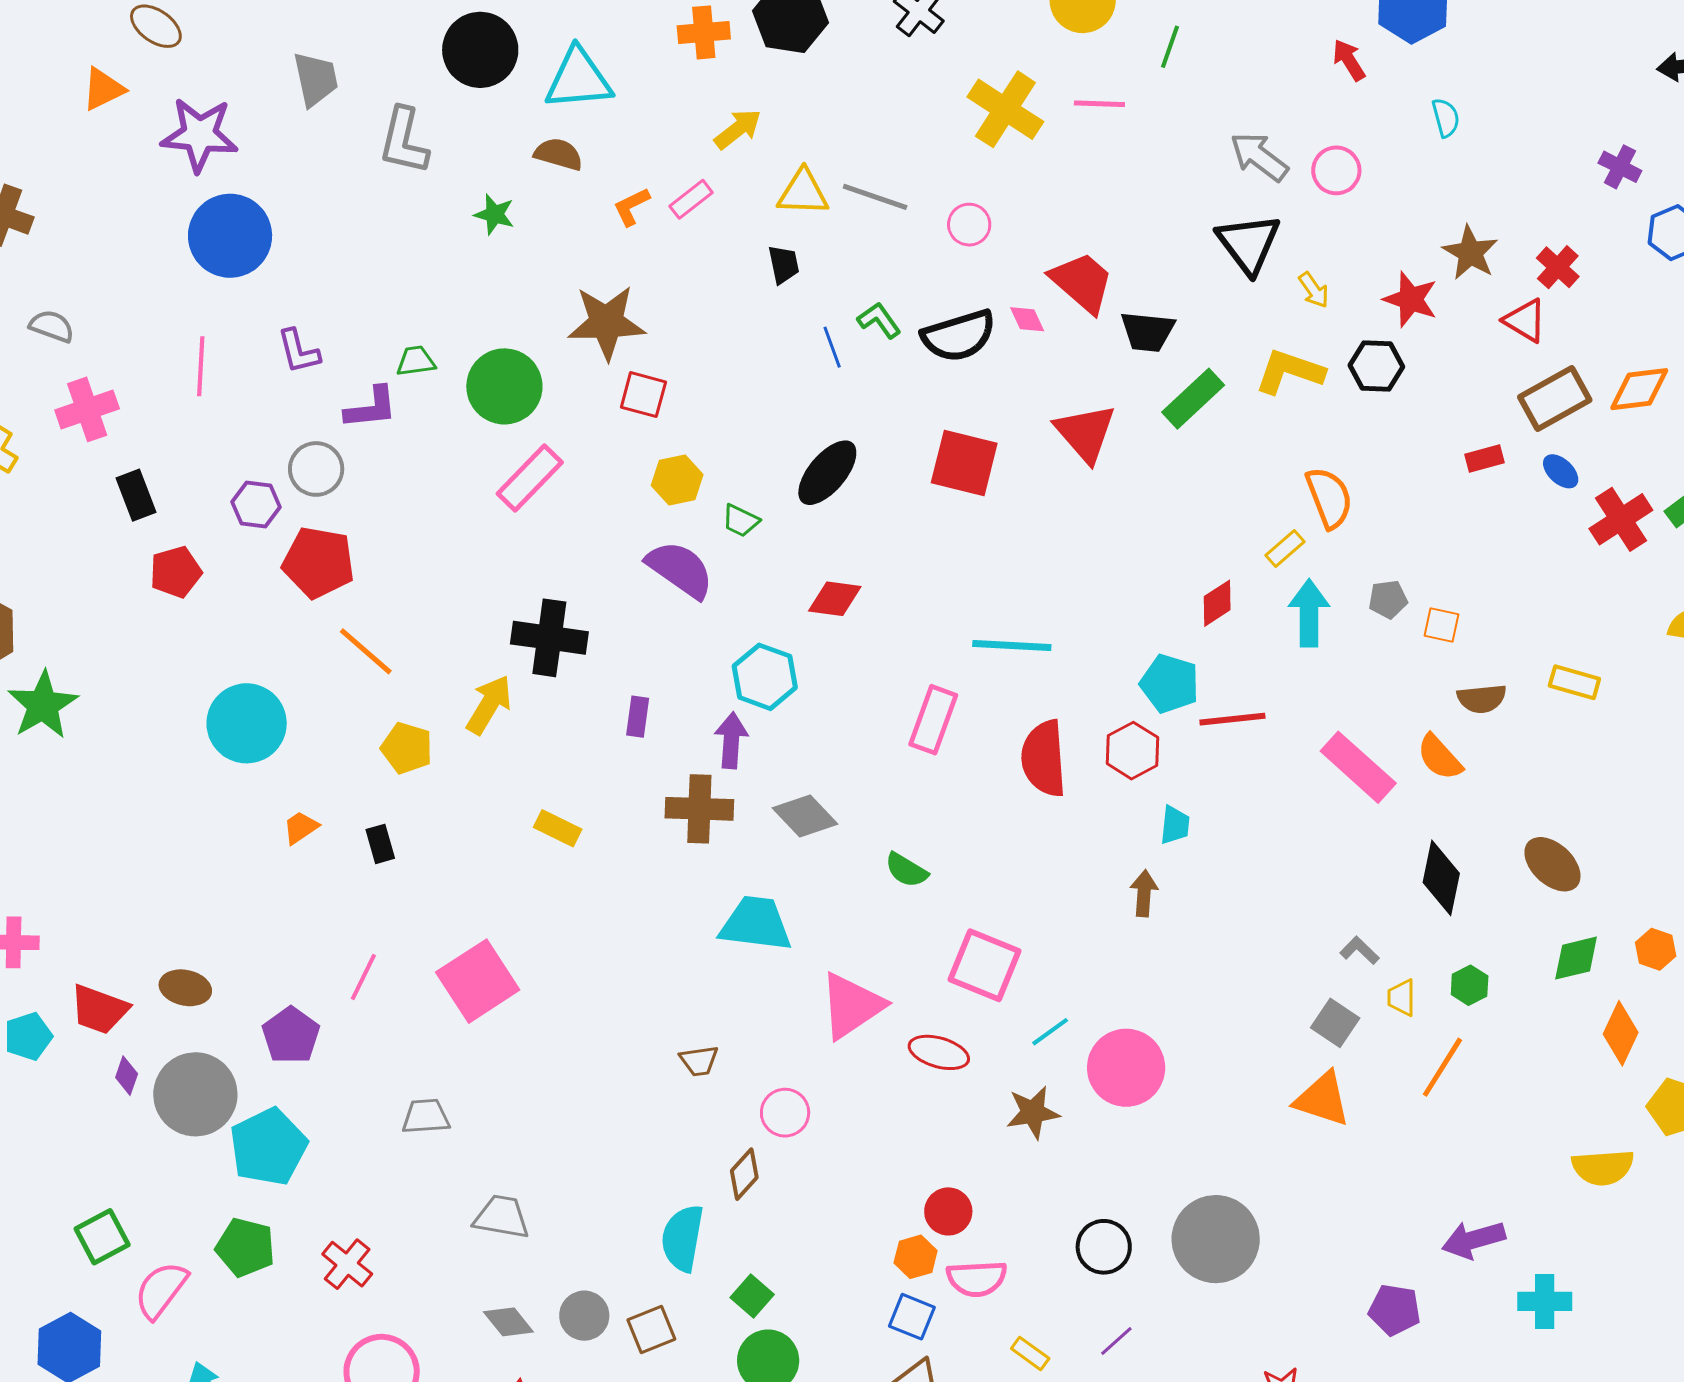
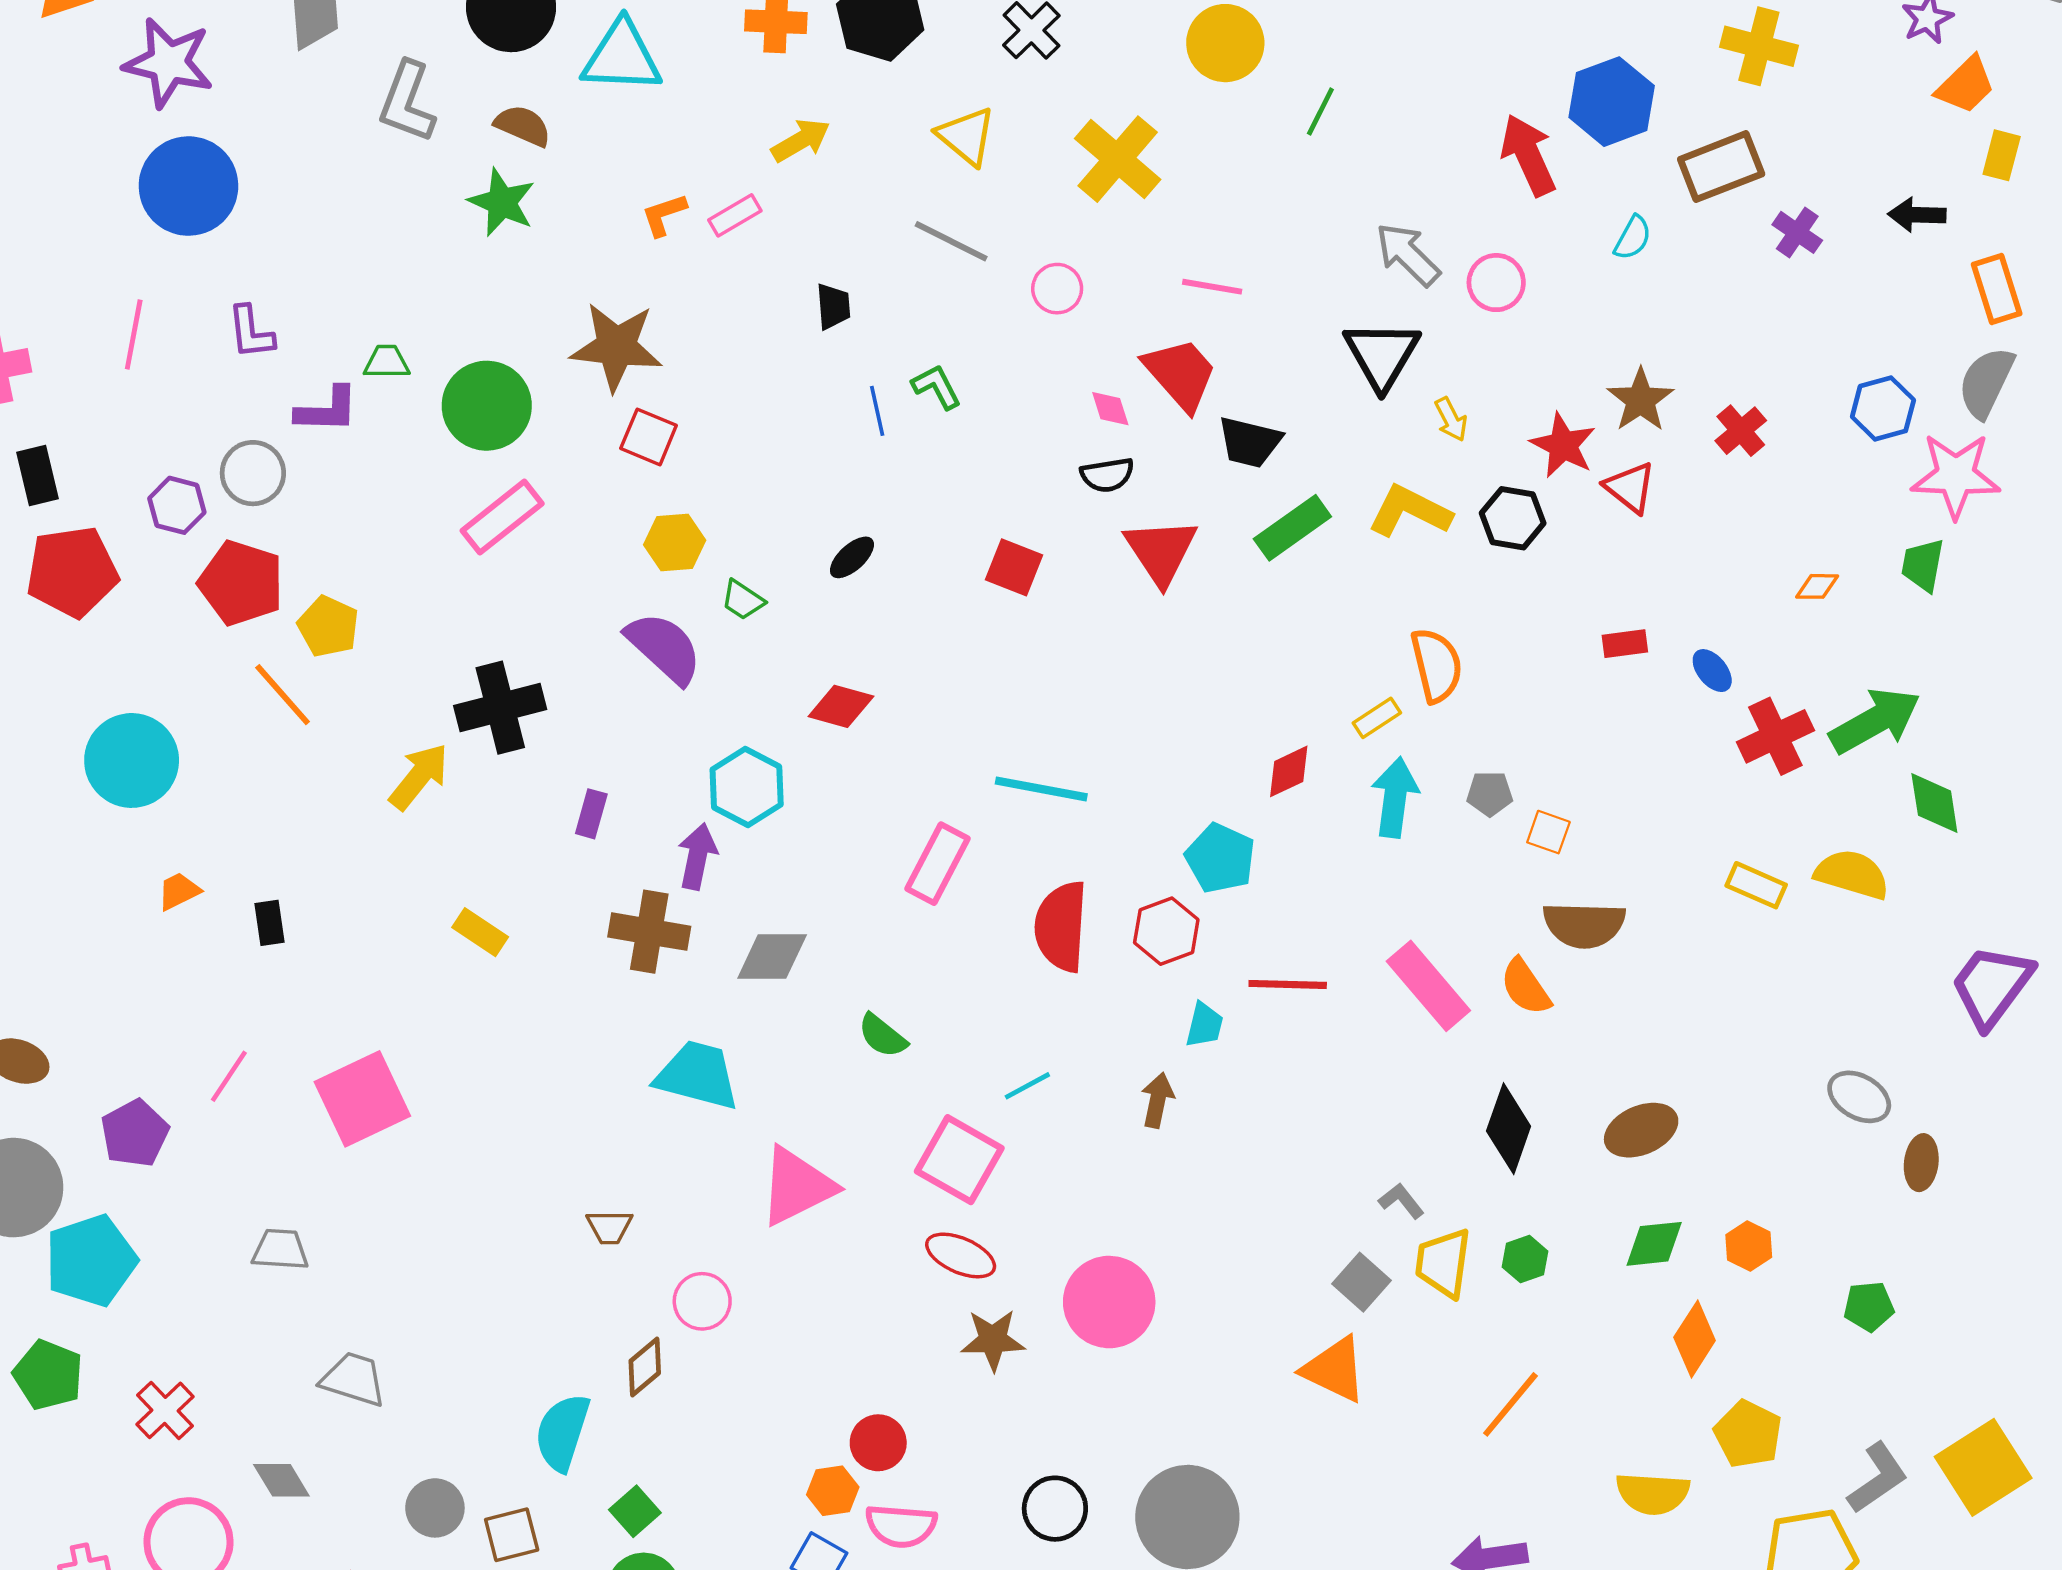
red arrow: (1349, 60) -> (1528, 155), size x1.6
pink line: (1099, 104) -> (1212, 287), moved
cyan semicircle: (1446, 118) -> (1633, 238), turned 36
brown semicircle: (559, 154) -> (523, 126), moved
purple cross: (1620, 167) -> (1797, 232), moved
yellow triangle: (803, 193) -> (966, 136), moved, turned 30
green star: (494, 214) -> (502, 202), size x1.4
red triangle: (1525, 321) -> (1630, 487), moved
black semicircle: (959, 336) -> (1107, 475), moved, size x0.6
orange diamond: (1639, 389) -> (1817, 586), size x0.6
brown rectangle: (1555, 399) -> (1721, 167), moved
red square: (964, 463) -> (1014, 567), size x0.7
black ellipse: (827, 473) -> (852, 557), size x0.6
red pentagon: (176, 572) -> (72, 572), size x1.5
black cross: (549, 638) -> (500, 708), turned -30
yellow rectangle: (1574, 682) -> (1756, 885), moved
brown semicircle: (1482, 699) -> (1584, 925), size x1.4
red line: (1232, 719) -> (1288, 984), moved
yellow pentagon: (407, 748) -> (328, 626), moved
gray diamond: (805, 816) -> (772, 957), turned -54
brown ellipse: (1552, 864) -> (1641, 1130), turned -74
yellow trapezoid: (1402, 998) -> (1443, 1263), size x1.6
cyan line: (1050, 1032) -> (1027, 1086), moved
red ellipse: (939, 1052) -> (961, 1255), moved
orange line: (1442, 1067) -> (1510, 1404), moved
gray diamond: (508, 1322) -> (281, 1480), moved

